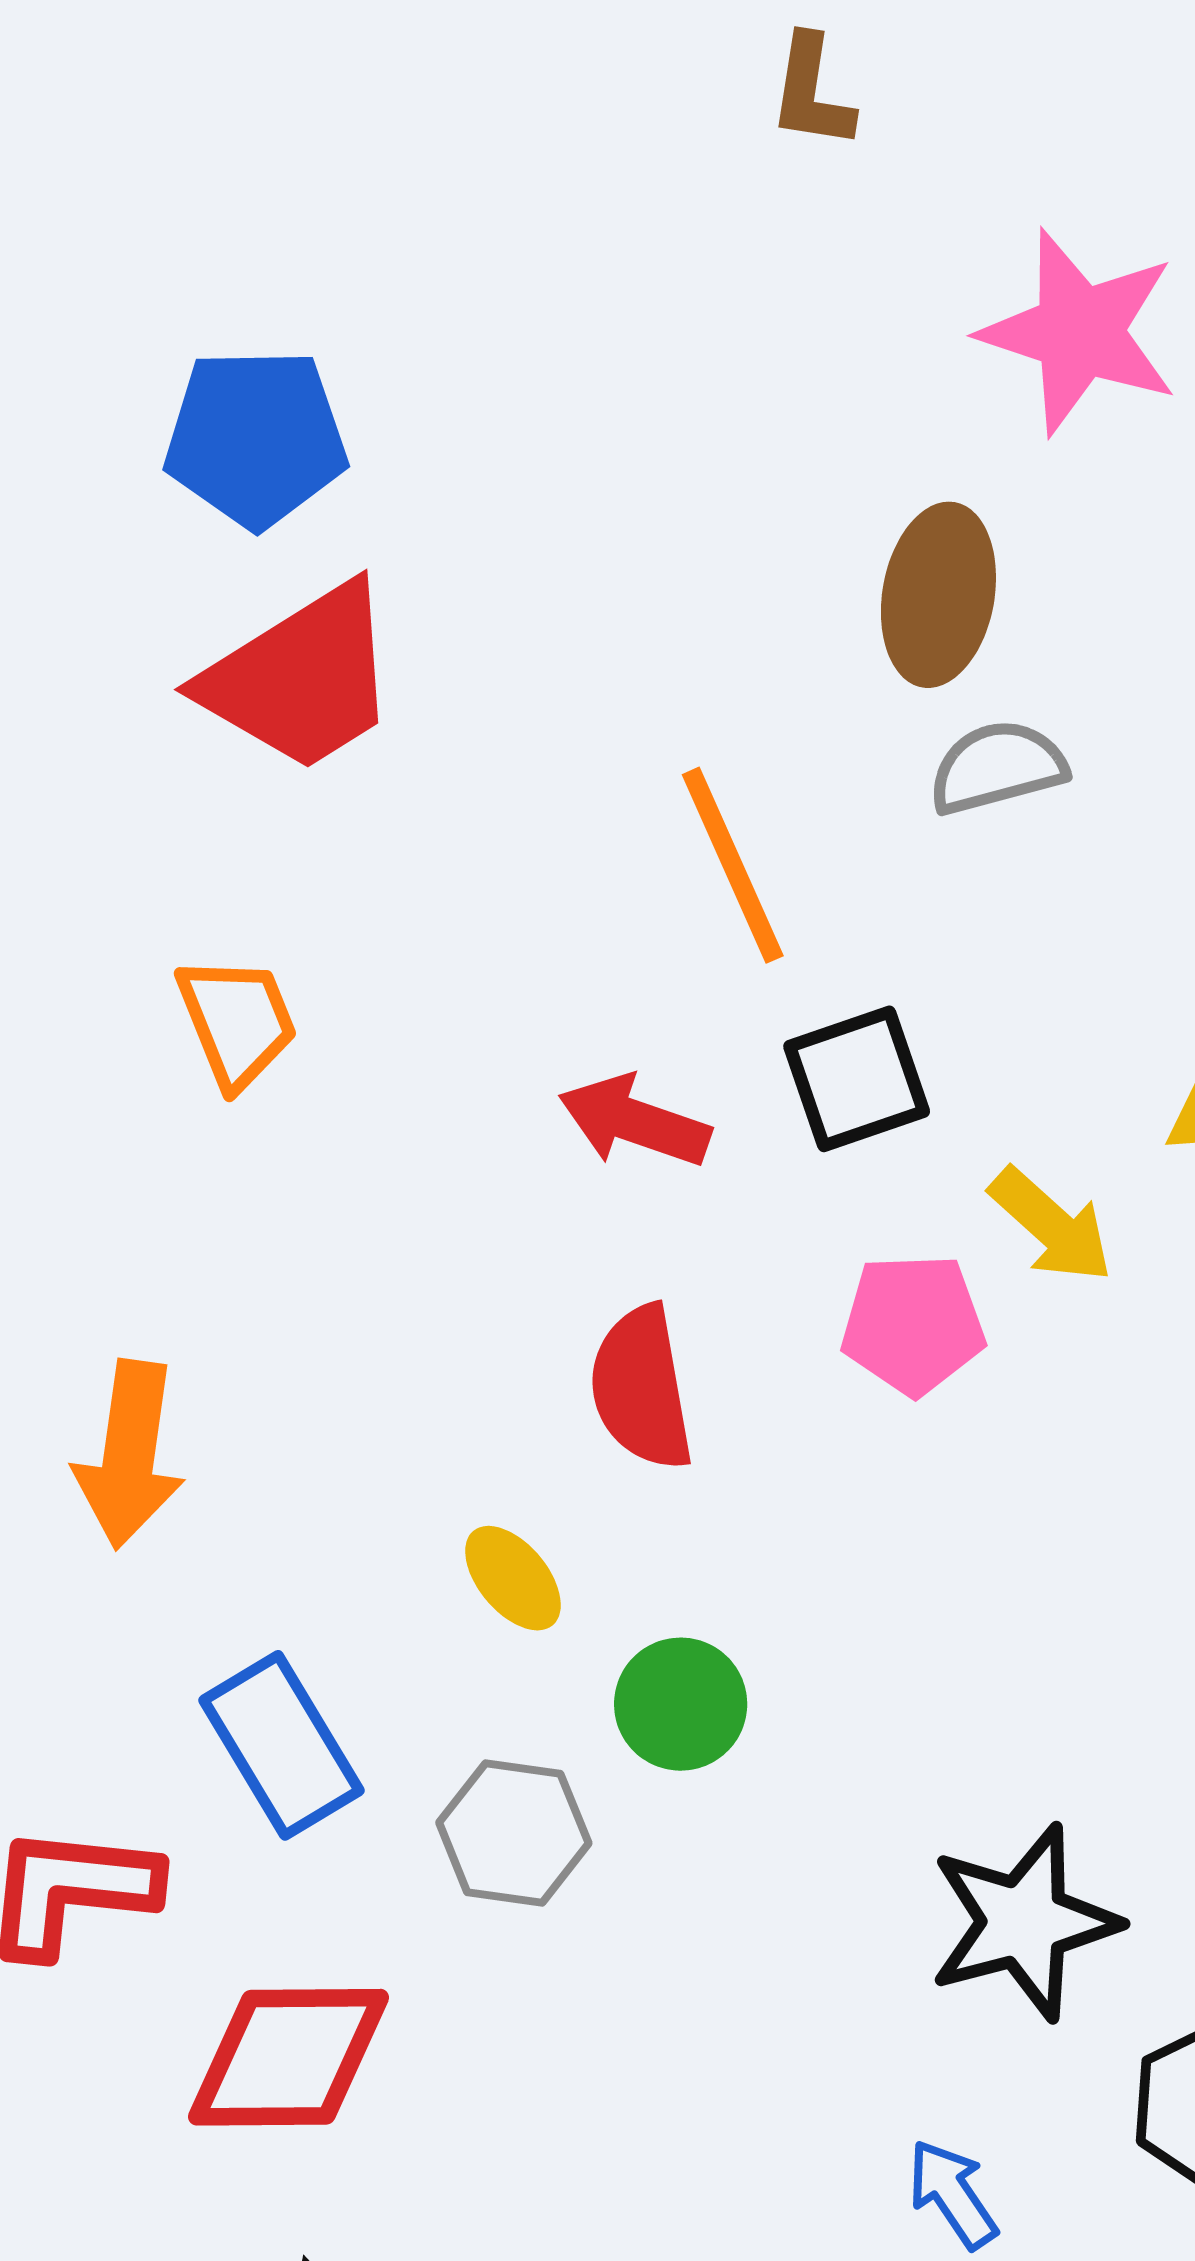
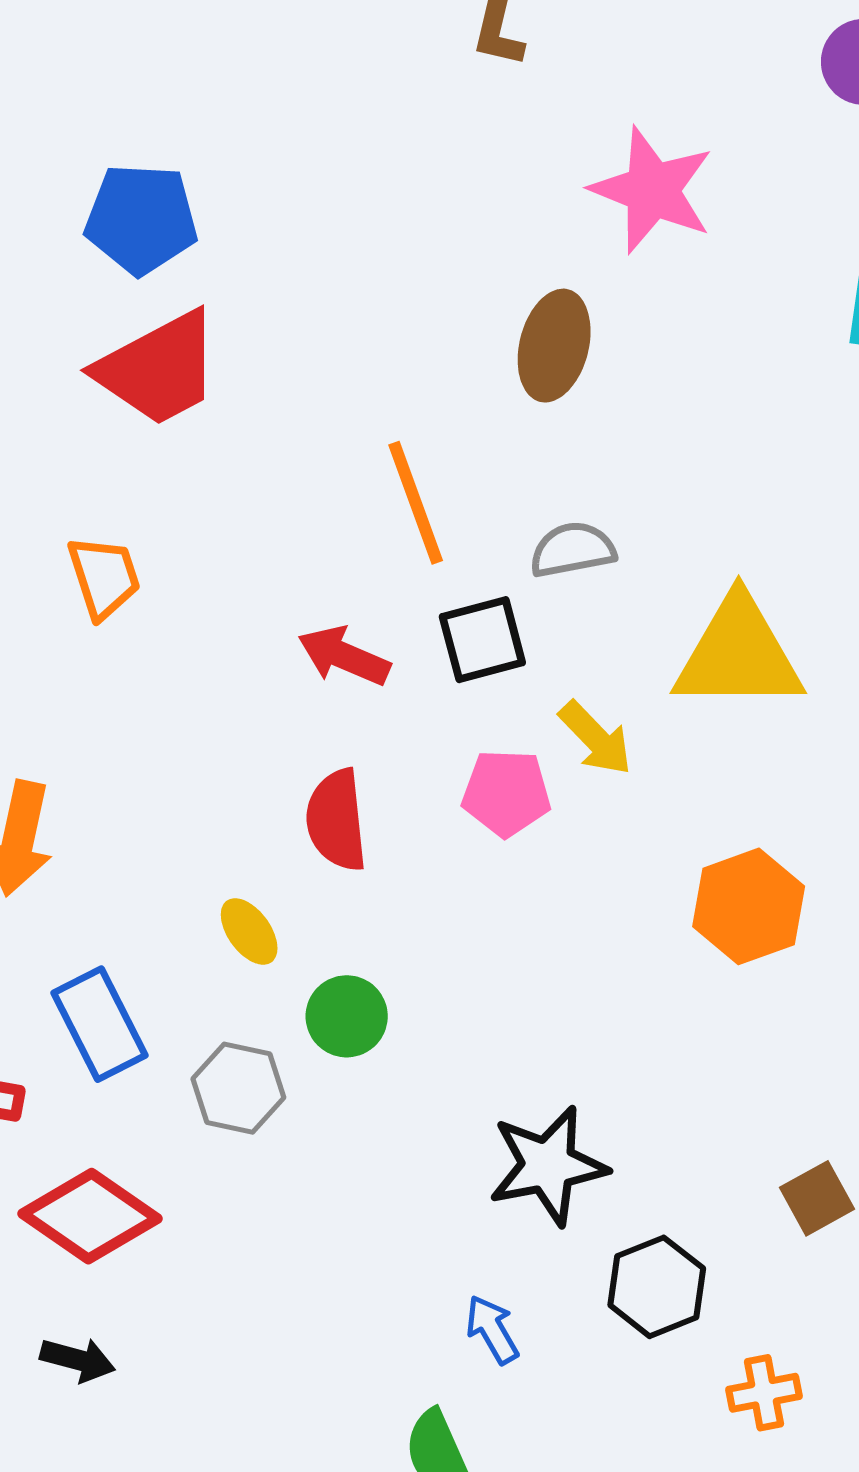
gray semicircle: (997, 767) -> (573, 550), moved
red diamond: (288, 2057) -> (90, 1216), turned 31

